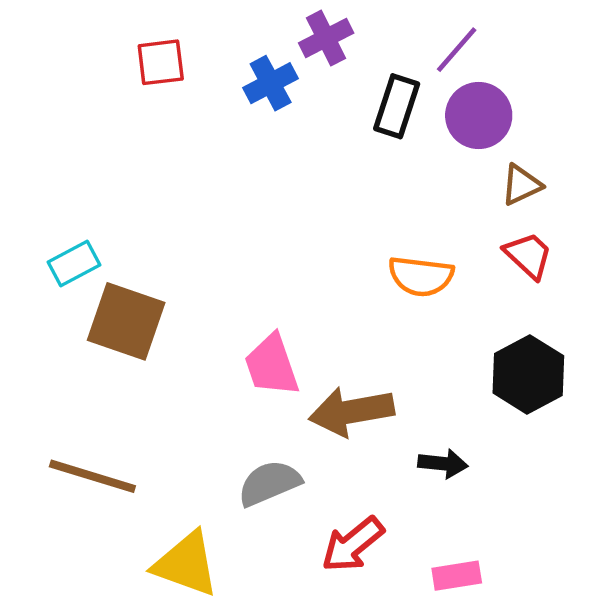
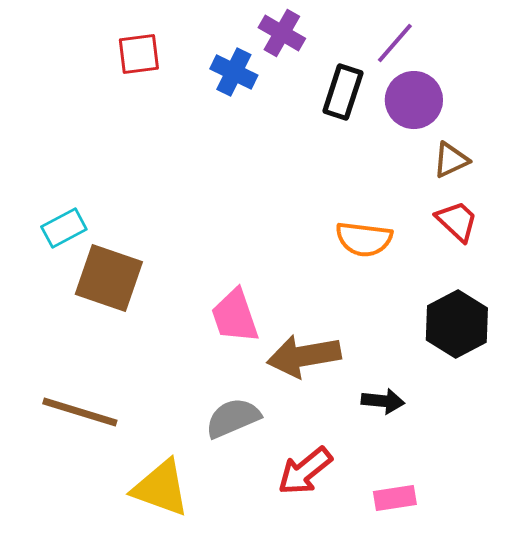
purple cross: (326, 38) -> (282, 33), turned -33
blue cross: (271, 83) -> (234, 72), turned -36

